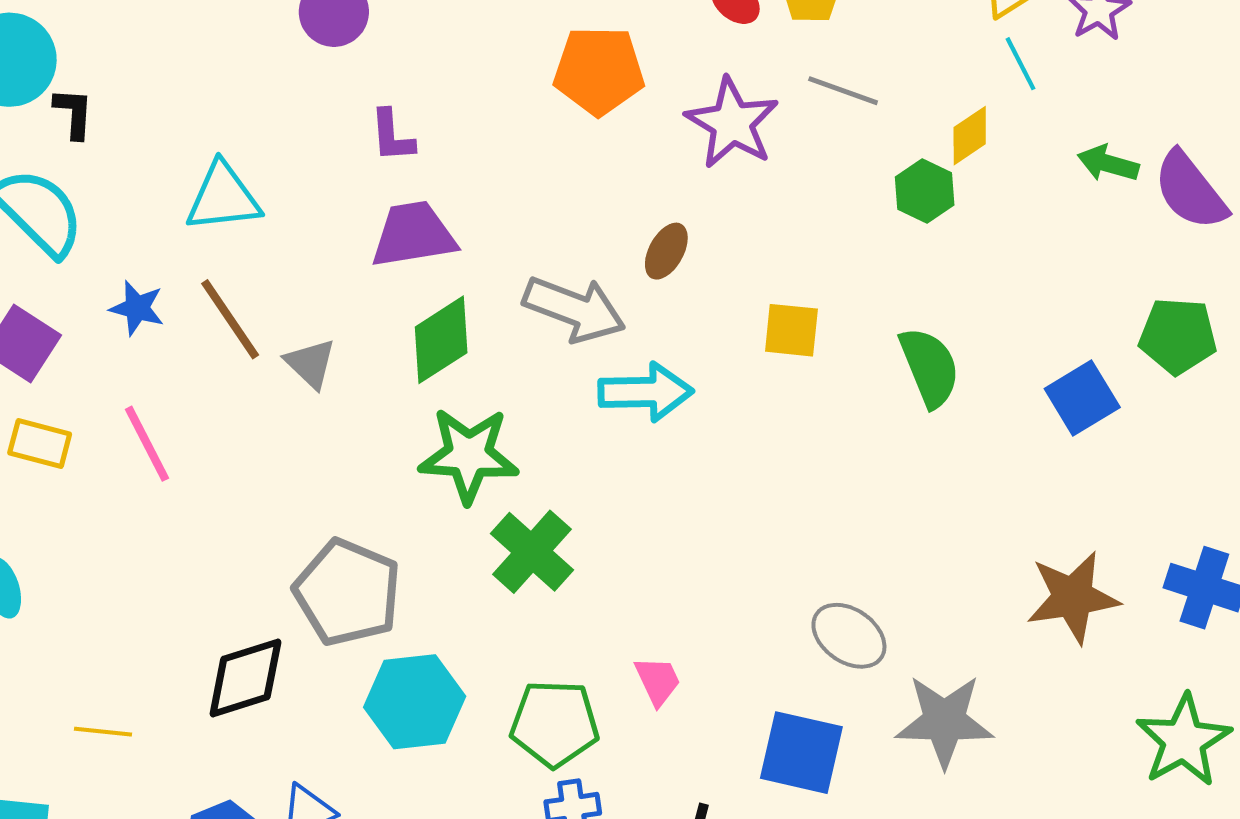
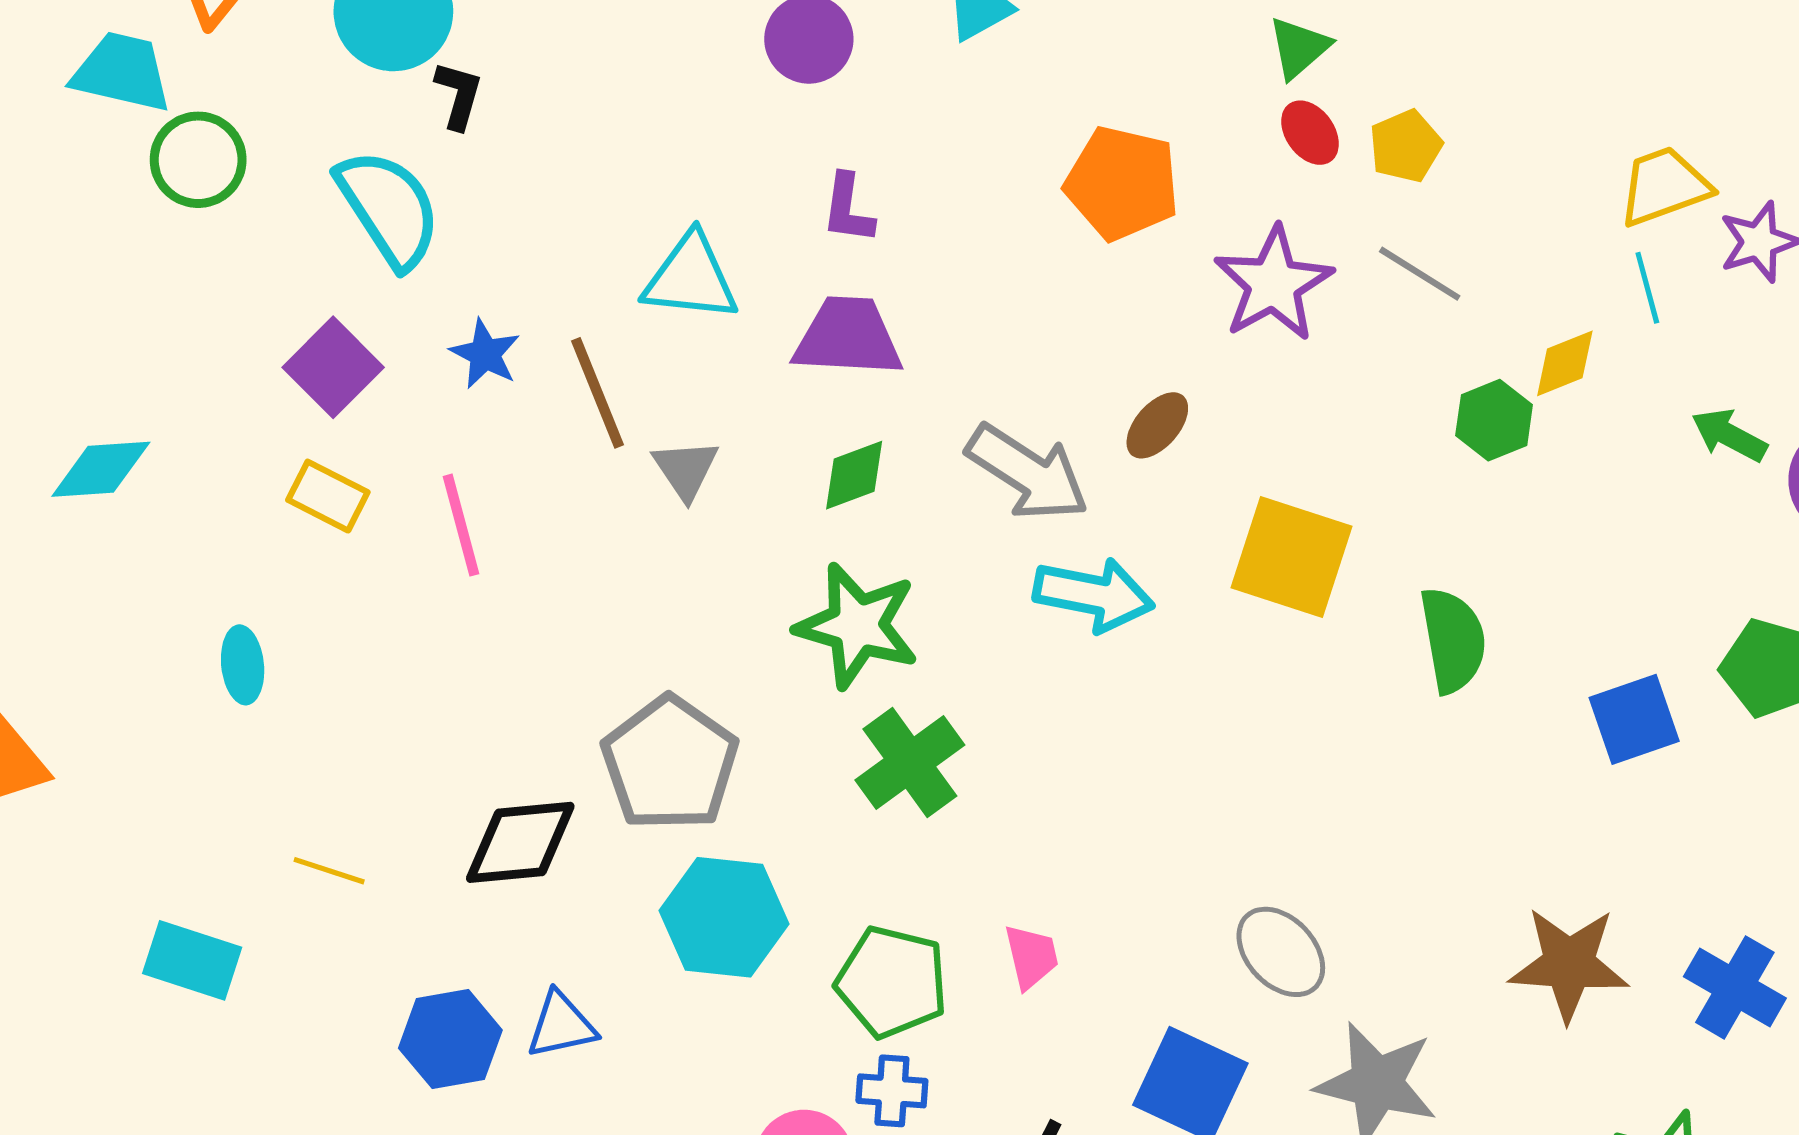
cyan triangle: (223, 197) -> (691, 278), moved
yellow square: (791, 330) -> (1291, 557), size x1.6
green diamond: (441, 340) -> (854, 475), size x0.7

